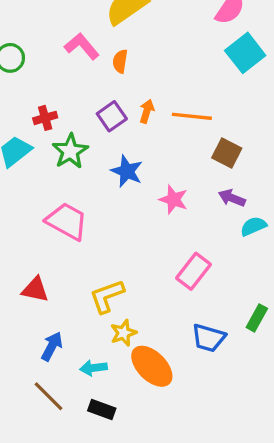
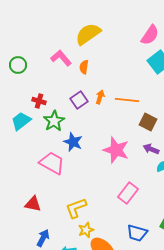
red cross: (45, 118) -> (39, 101), turned 32
blue star: (127, 171) -> (73, 142), moved
pink star: (173, 200) -> (116, 150), size x1.5

